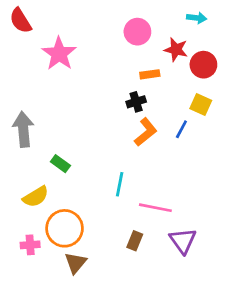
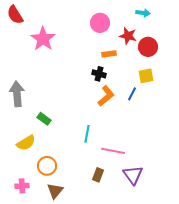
black cross: (136, 102) -> (99, 74), turned 32
yellow square: (201, 105) -> (146, 76), turned -35
orange circle: (65, 228) -> (47, 166), size x0.7
pink cross: (30, 245) -> (22, 186), moved

